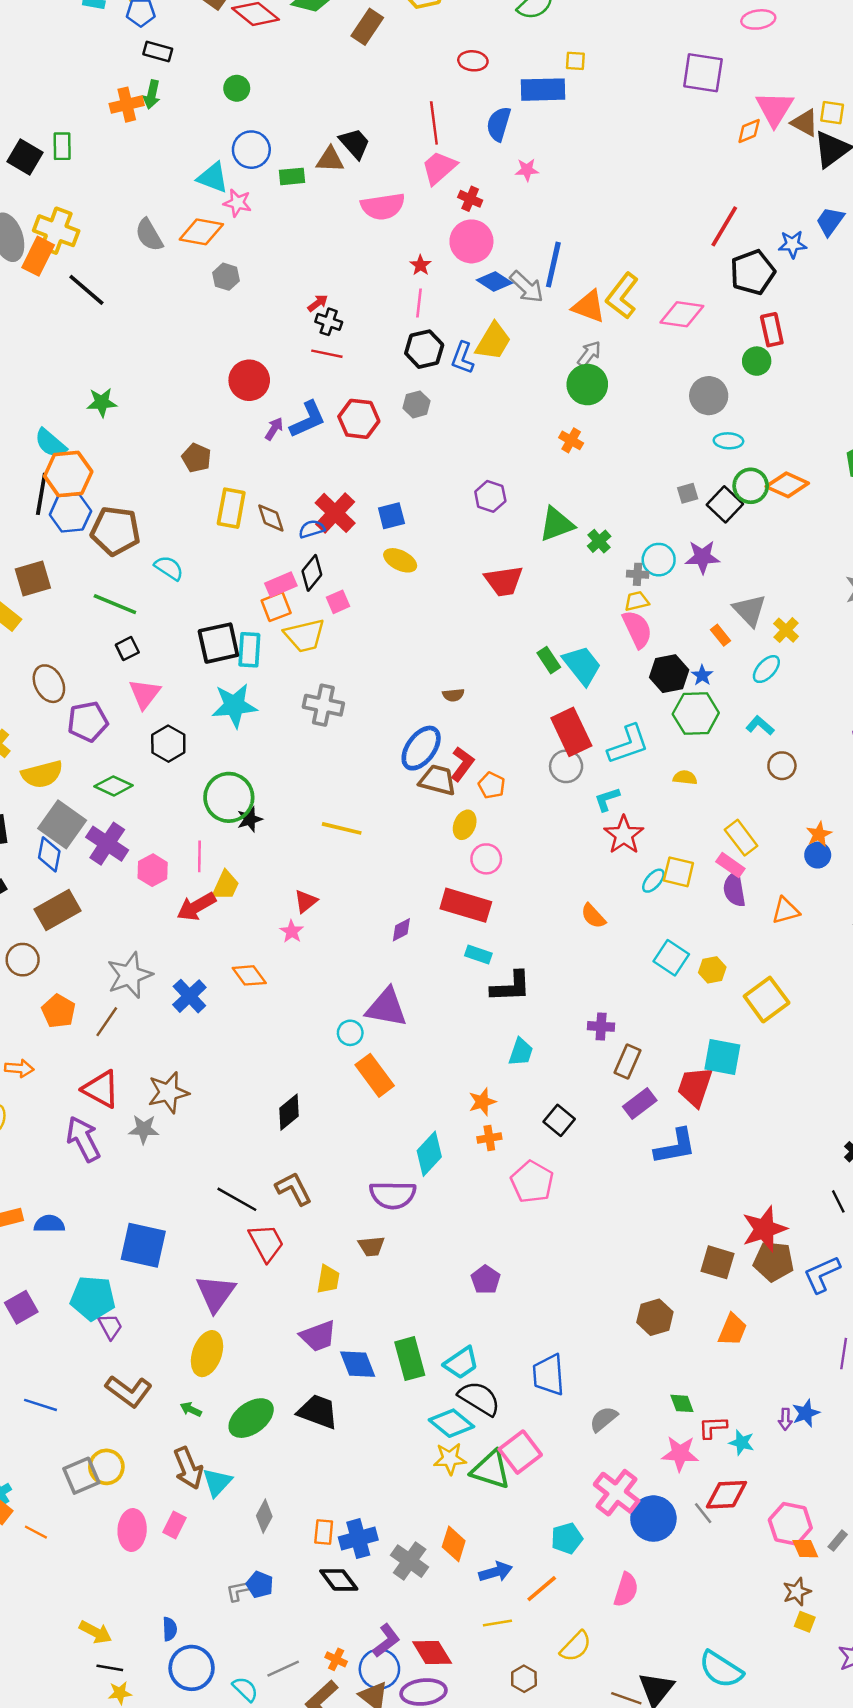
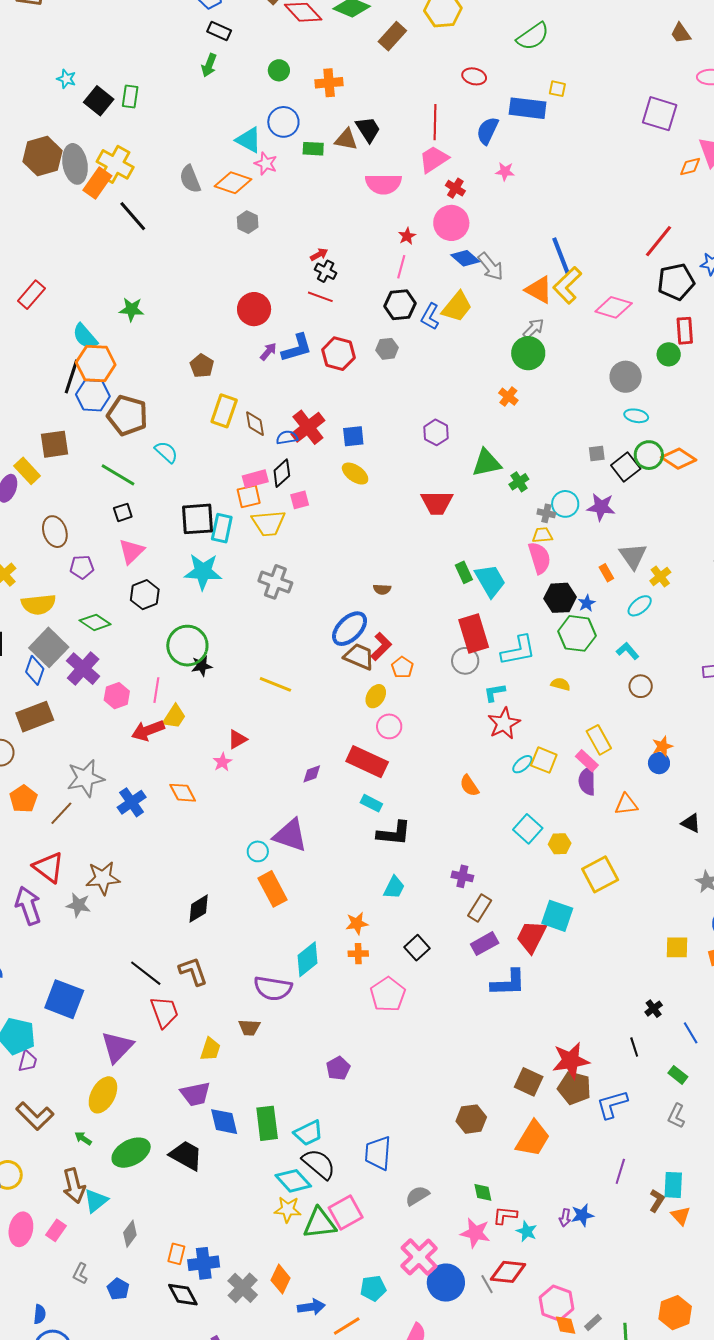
orange cross: (127, 105) -> (329, 83), moved
blue line: (553, 265) -> (561, 256), moved, turned -42
purple pentagon: (88, 722) -> (82, 567), size x0.7
purple trapezoid: (110, 1326) -> (28, 1061), turned 35
orange trapezoid: (732, 1330) -> (533, 1139), size x1.4
green triangle: (491, 1470) -> (320, 1223), turned -33
gray L-shape: (238, 1591) -> (80, 1274), moved, turned -60

